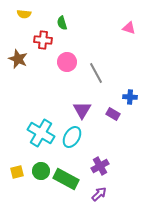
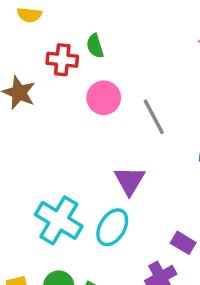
green semicircle: (62, 23) -> (95, 46), moved
purple rectangle: (113, 114) -> (183, 243), moved

